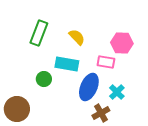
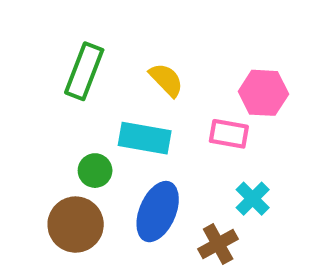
blue ellipse: (89, 87) -> (158, 212), moved
brown circle: (17, 109) -> (76, 225), moved

